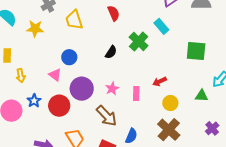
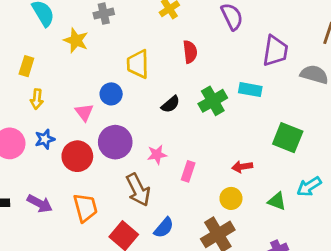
yellow trapezoid: (74, 20) -> (138, 64), moved
cyan rectangle: (161, 26) -> (250, 90), turned -56
red arrow: (160, 82) -> (242, 167), moved

